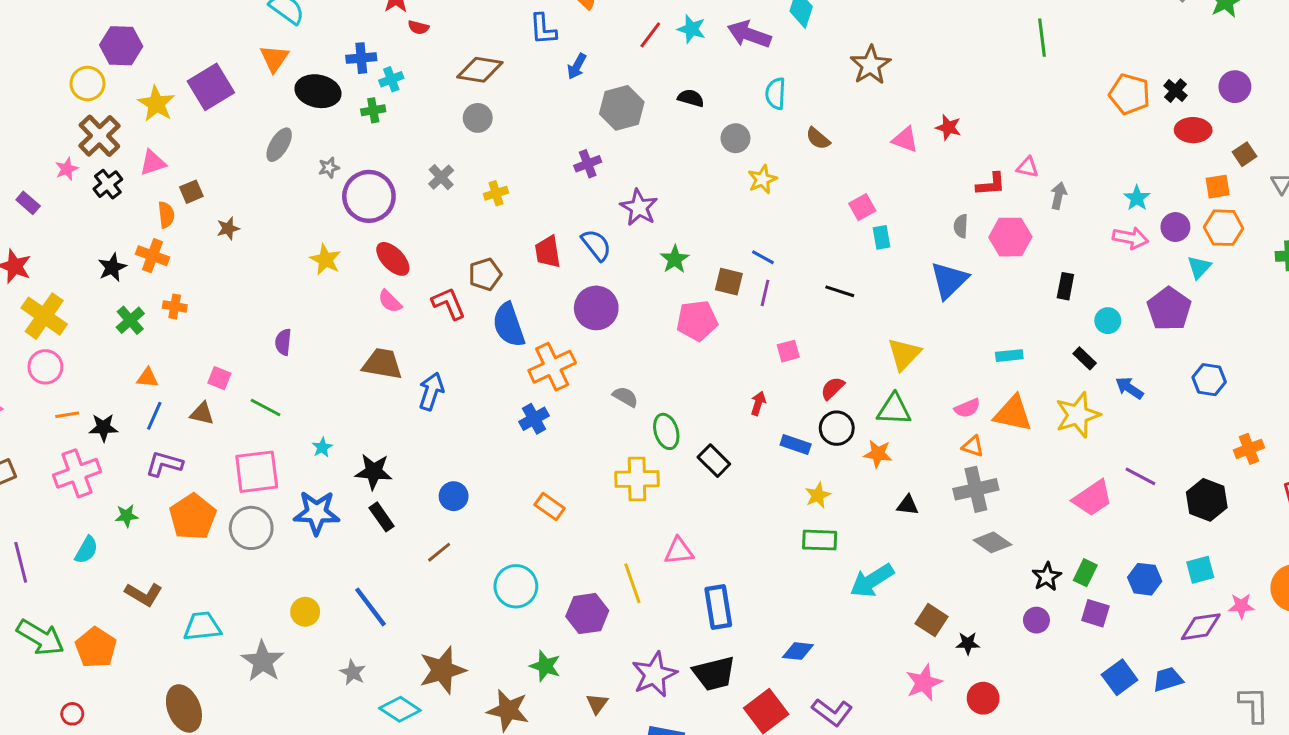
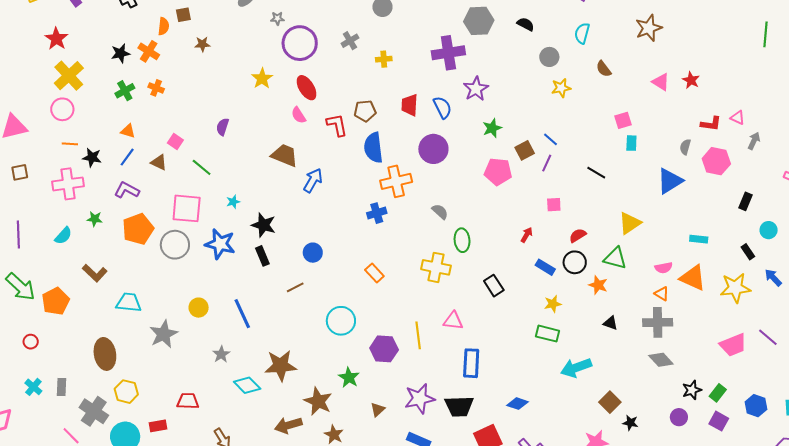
purple cross: (588, 164) -> (448, 53), size x1.8
brown square: (729, 282) -> (525, 150), turned 36
black rectangle: (714, 461) -> (494, 286), moved

